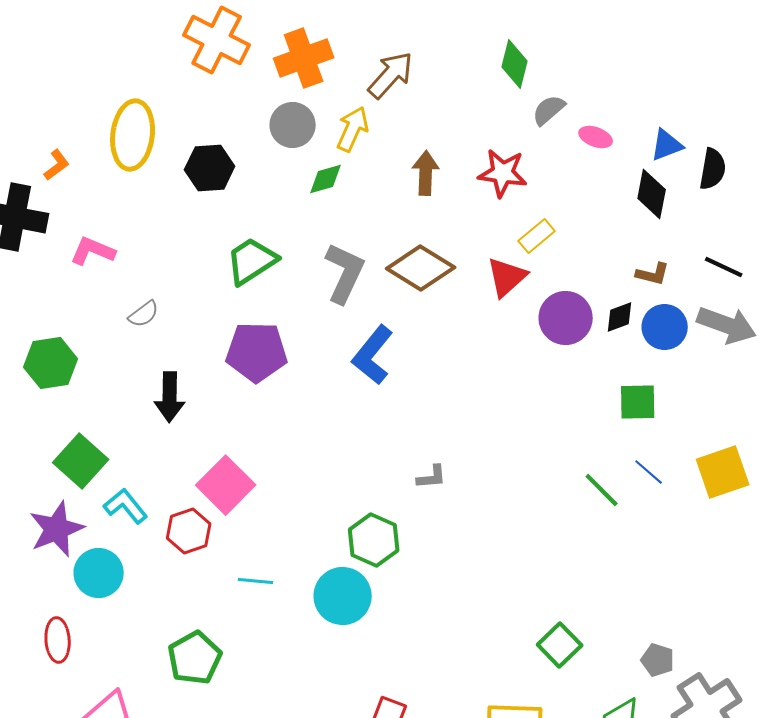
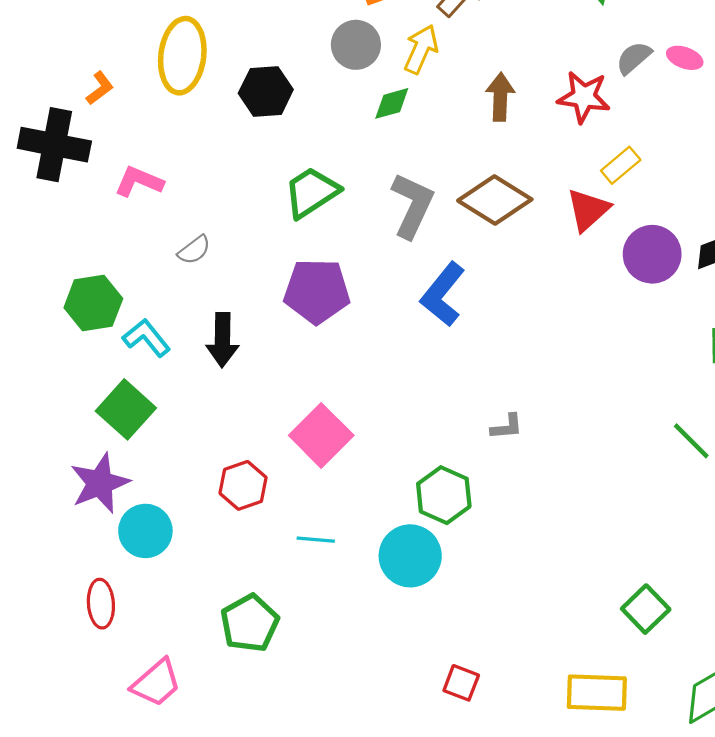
gray semicircle: (549, 110) -> (634, 58), moved
pink square: (226, 485) -> (321, 435), moved
cyan L-shape: (126, 506) -> (146, 338), moved

